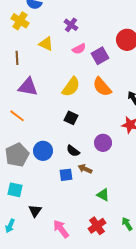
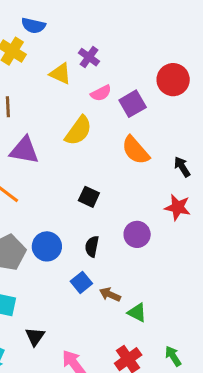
yellow triangle: (46, 44) -> (60, 74), moved
yellow semicircle: (71, 87) -> (78, 131), moved
black semicircle: (73, 151) -> (92, 246), turned 64
brown arrow: (85, 169) -> (110, 295), moved
blue square: (66, 175) -> (81, 282), turned -32

